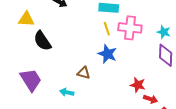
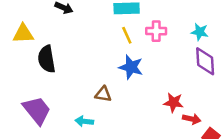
pink cross: (130, 28) -> (156, 31), size x0.7
black semicircle: (42, 41) -> (47, 59), turned 30

